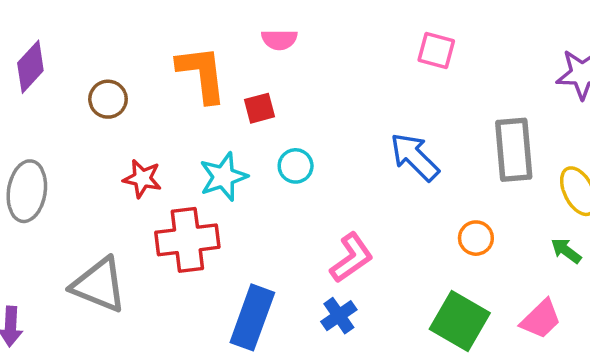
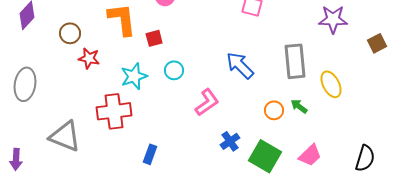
red star: (142, 179) -> (89, 58), moved
green arrow: (566, 251) -> (299, 106), moved
pink L-shape: (351, 258) -> (207, 102), moved
blue cross: (339, 316) -> (230, 141), moved
blue rectangle: (252, 317) -> (150, 154), size x0.6

